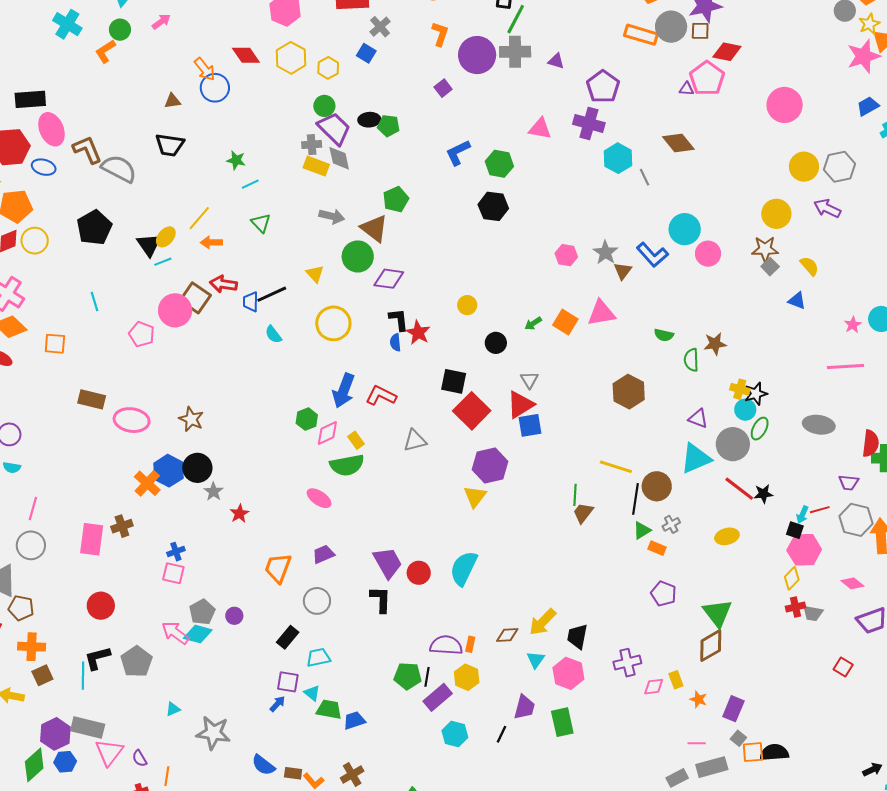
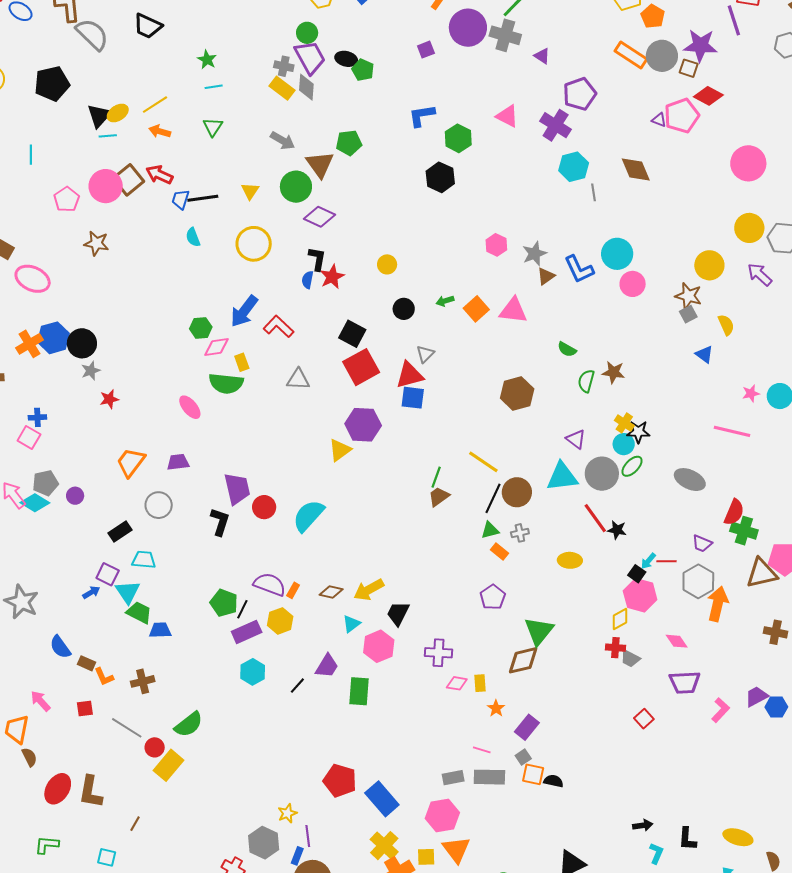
brown star: (191, 419) -> (96, 243), moved, turned -30
cyan triangle: (312, 693) -> (128, 592), size x1.5
black semicircle: (774, 753) -> (553, 781), size x0.7

